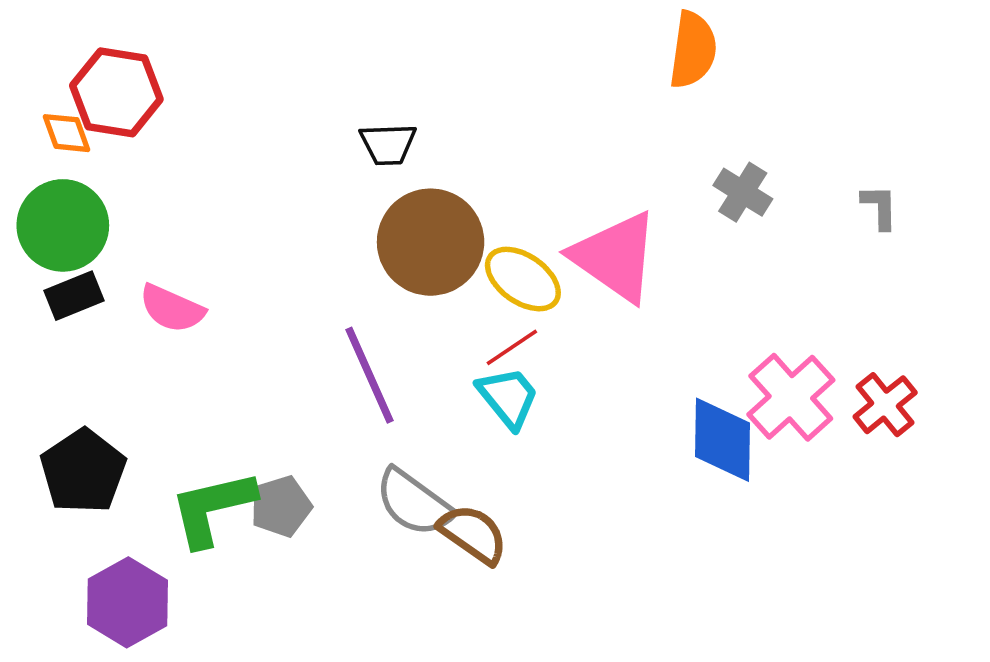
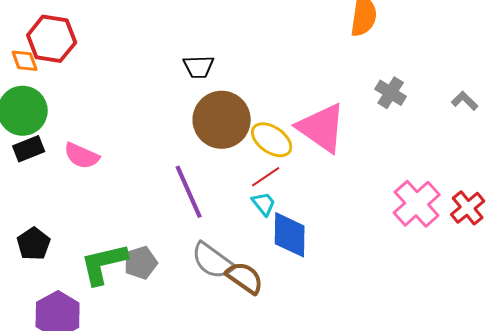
gray L-shape: (880, 207) -> (465, 101), turned -44
cyan trapezoid: (508, 397) -> (264, 204), size x0.7
blue diamond: (722, 440) -> (290, 235), moved
black pentagon: (83, 471) -> (34, 244), size x0.7

